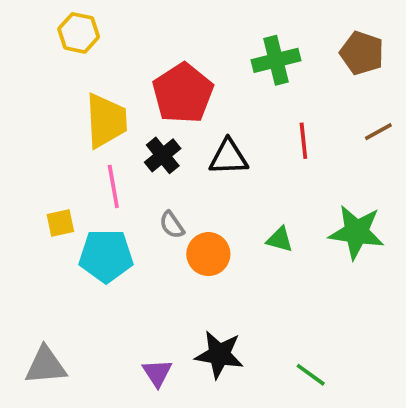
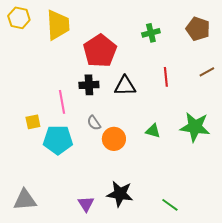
yellow hexagon: (79, 33) -> (19, 18), moved
green cross: (276, 60) -> (151, 33), size x0.7
yellow trapezoid: (106, 121) -> (58, 25), moved
black cross: (163, 155) -> (89, 85), turned 36

